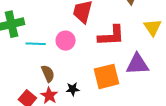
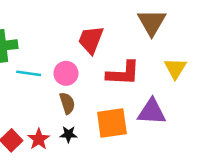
brown semicircle: (48, 74) -> (67, 103), moved

